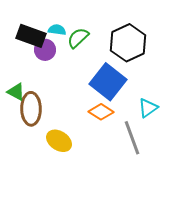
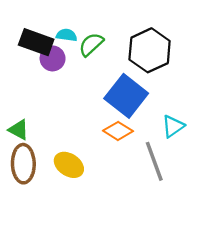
green triangle: (16, 92) -> (19, 130), moved
brown ellipse: (31, 109) -> (23, 164), moved

